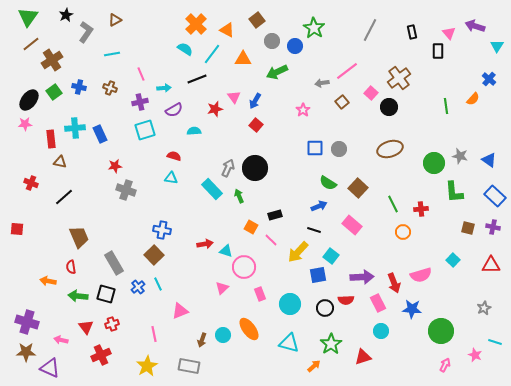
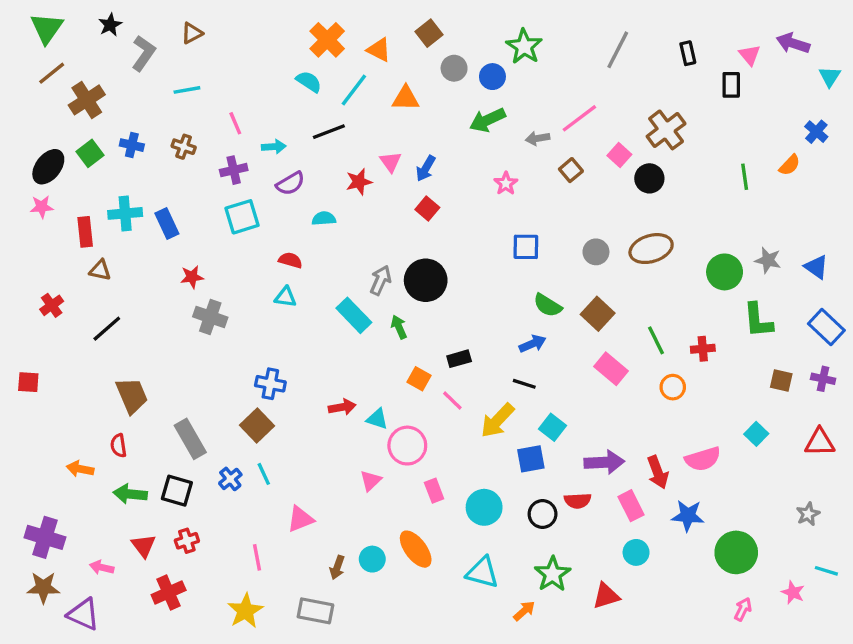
green arrow: (277, 72) -> (487, 120), moved
gray circle: (339, 149) -> (596, 252), moved
red cross: (31, 183) -> (52, 305), turned 32
pink rectangle: (352, 225) -> (611, 369), moved

